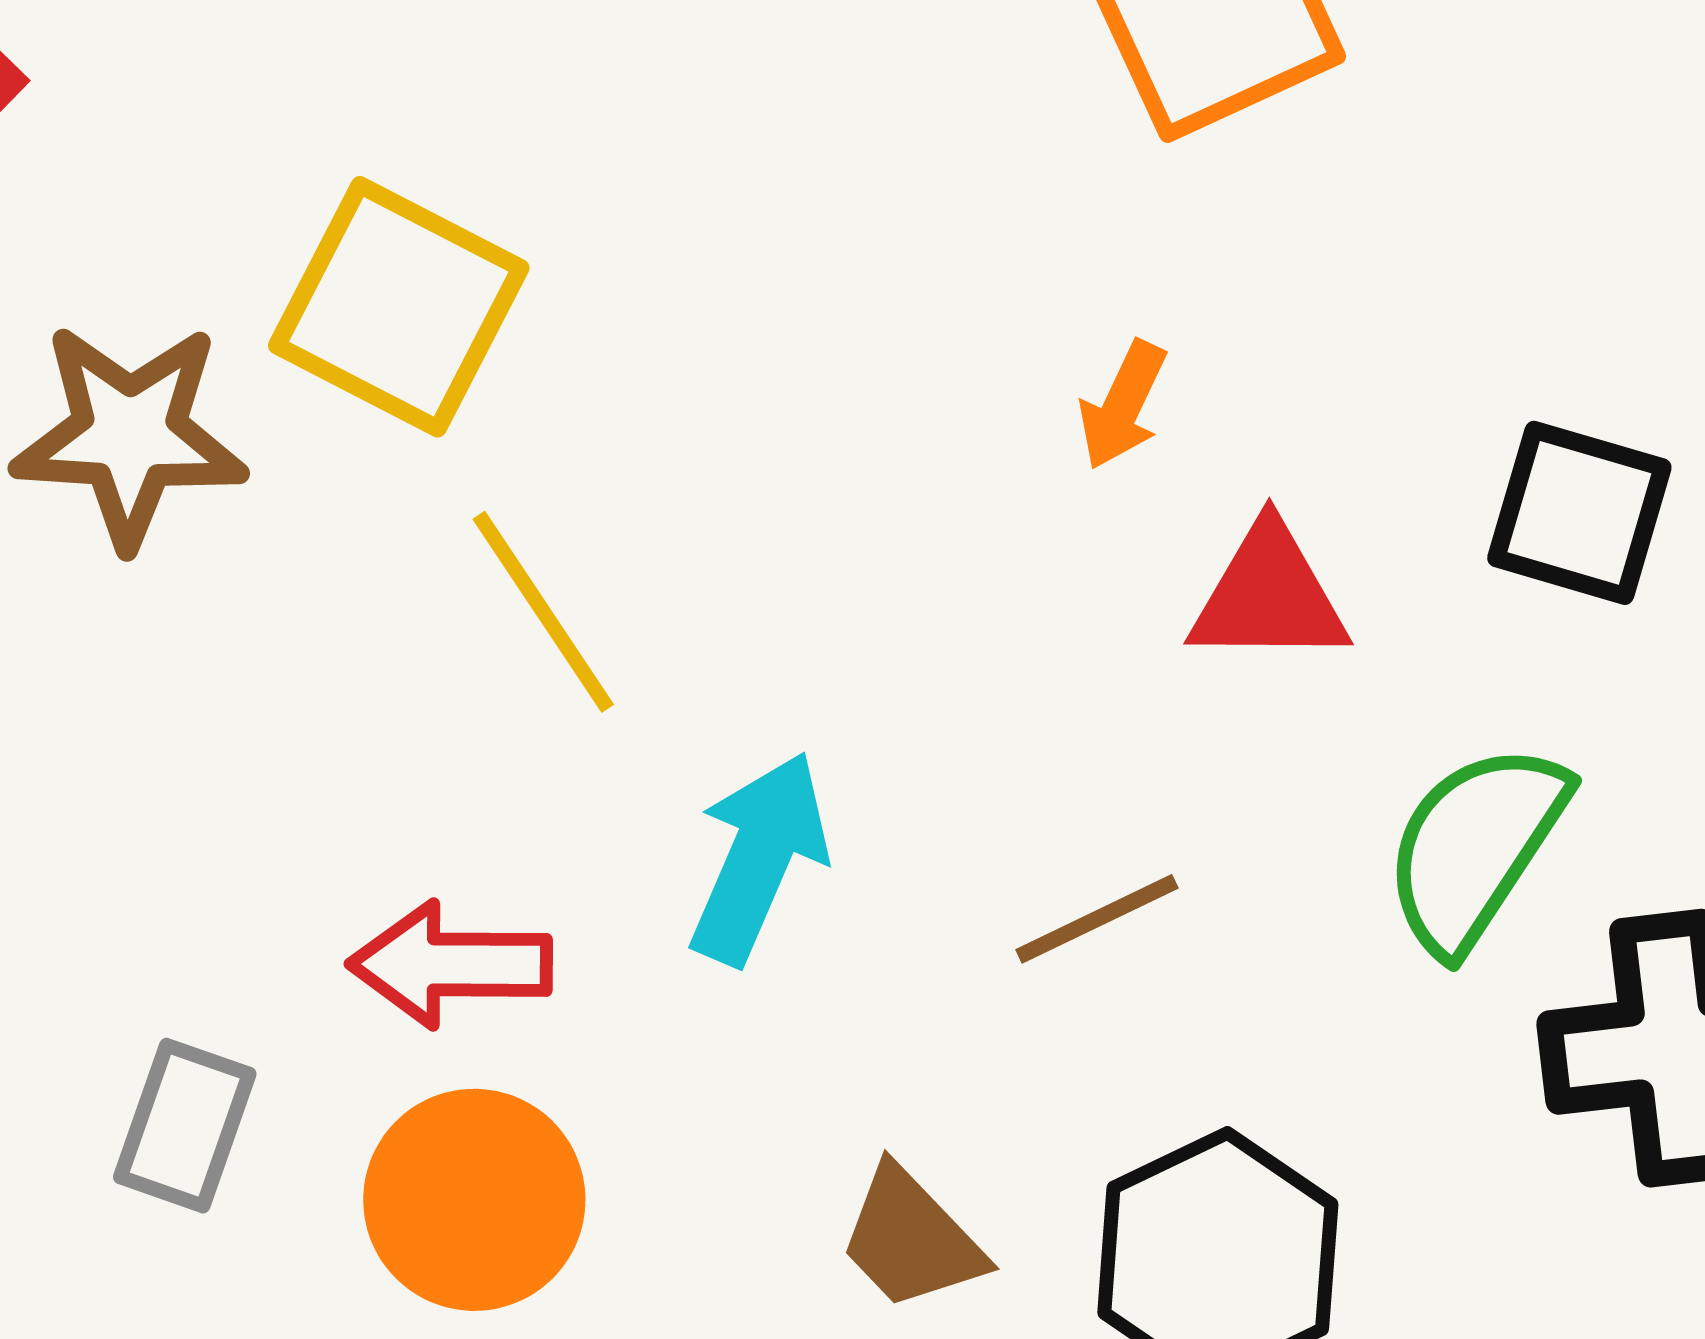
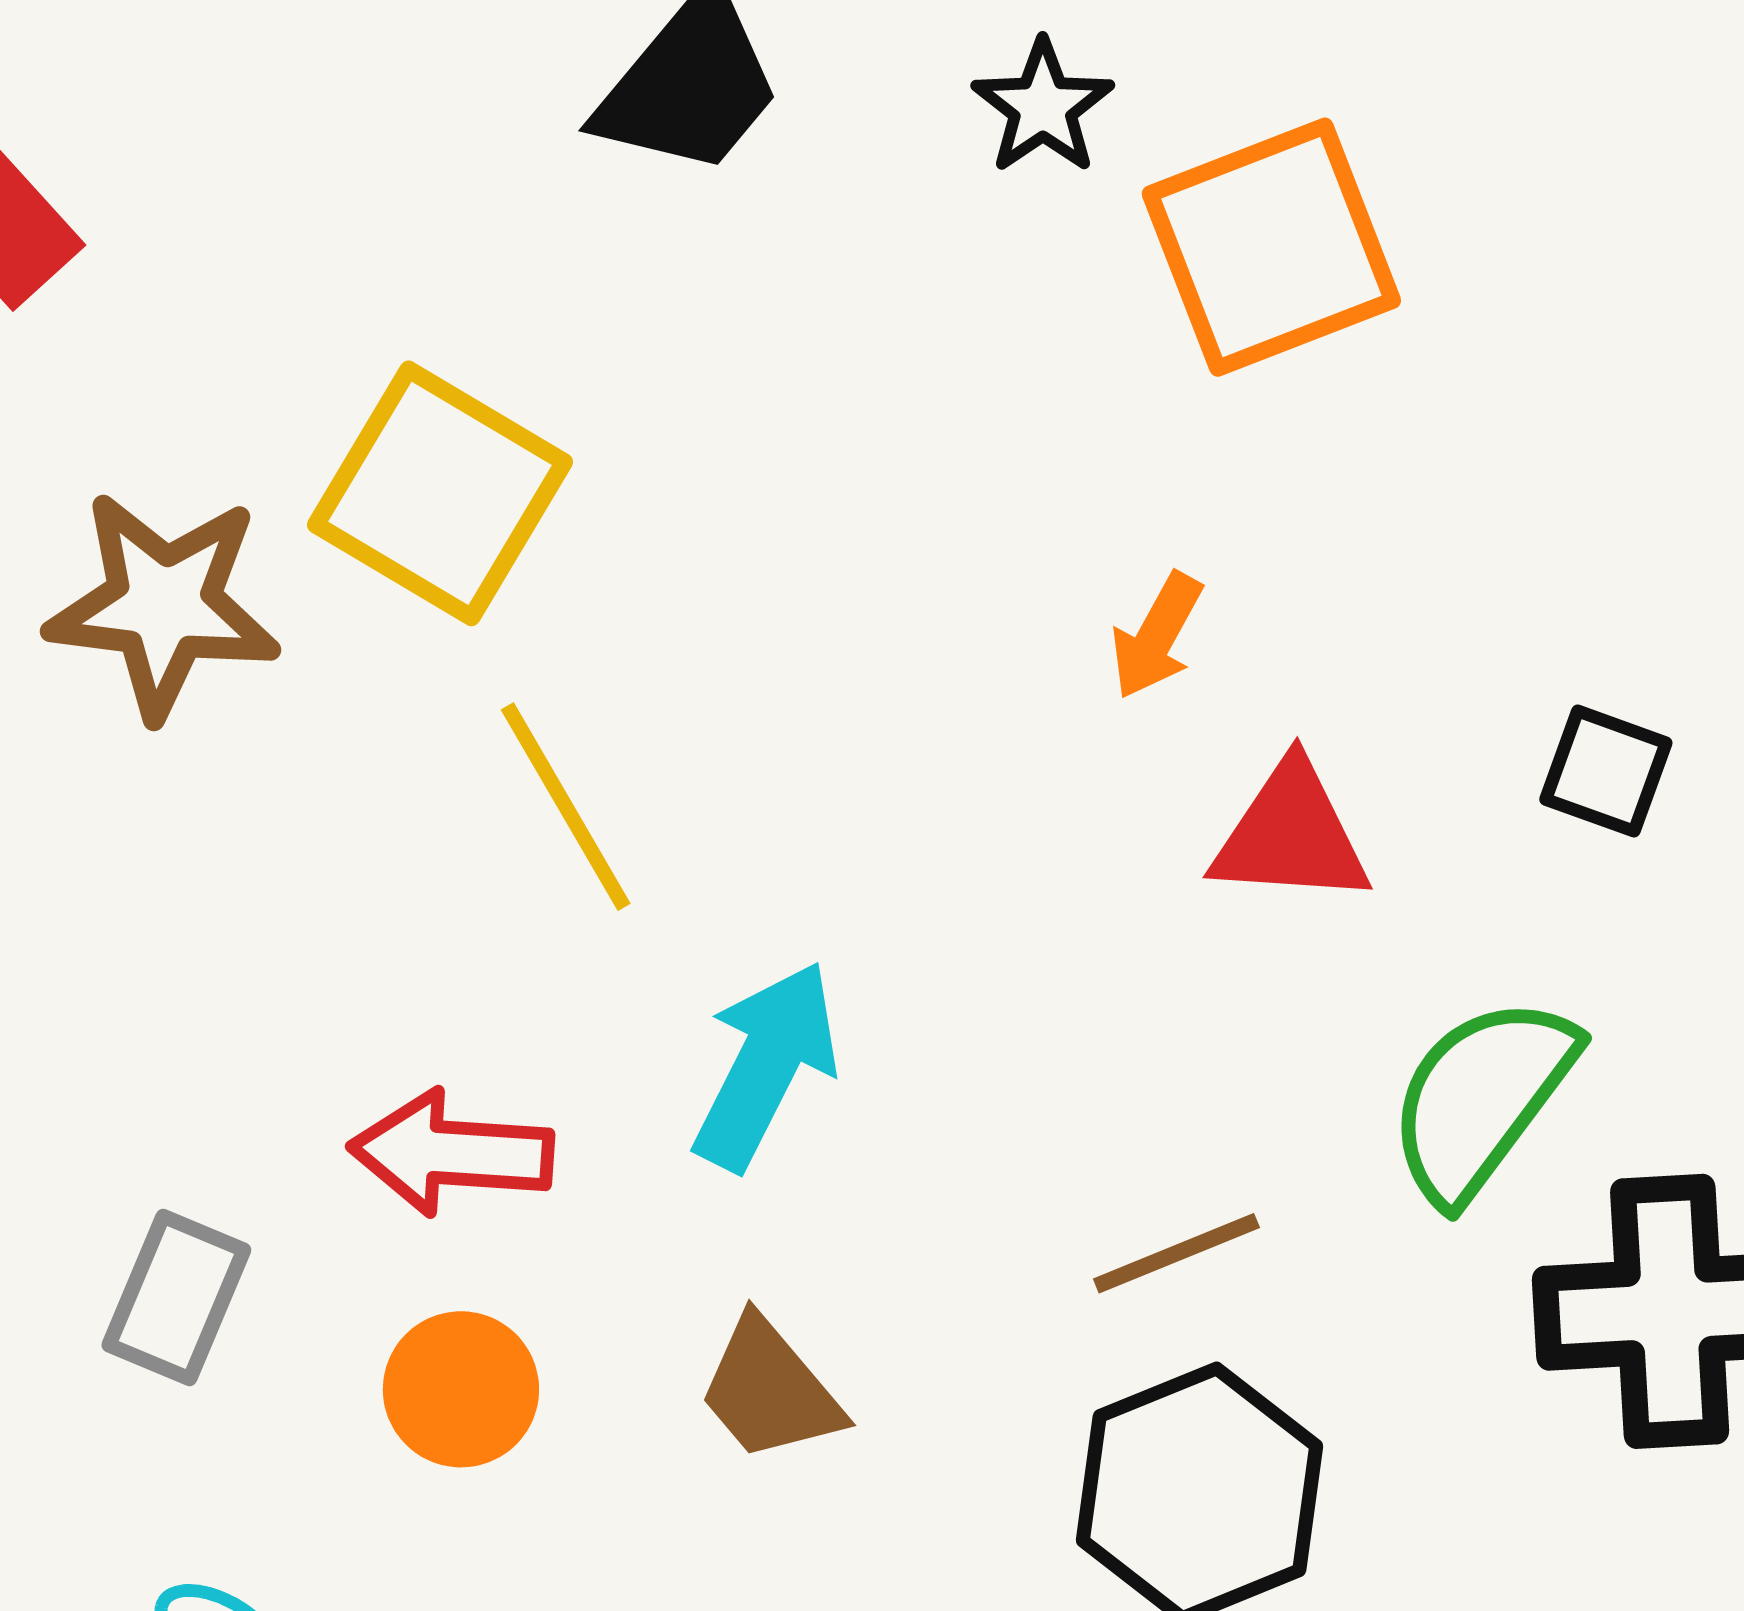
black square: (1579, 513) -> (1606, 771), size x0.7
brown line: (1097, 919) -> (1176, 1253), moved
orange circle: (474, 1200) -> (461, 1389), size x0.7
brown trapezoid: (911, 1239) -> (770, 1390), moved

